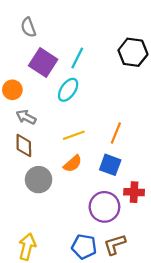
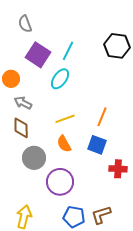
orange semicircle: (73, 164) -> (64, 144), turned 102
purple circle: (104, 207) -> (60, 182), moved

